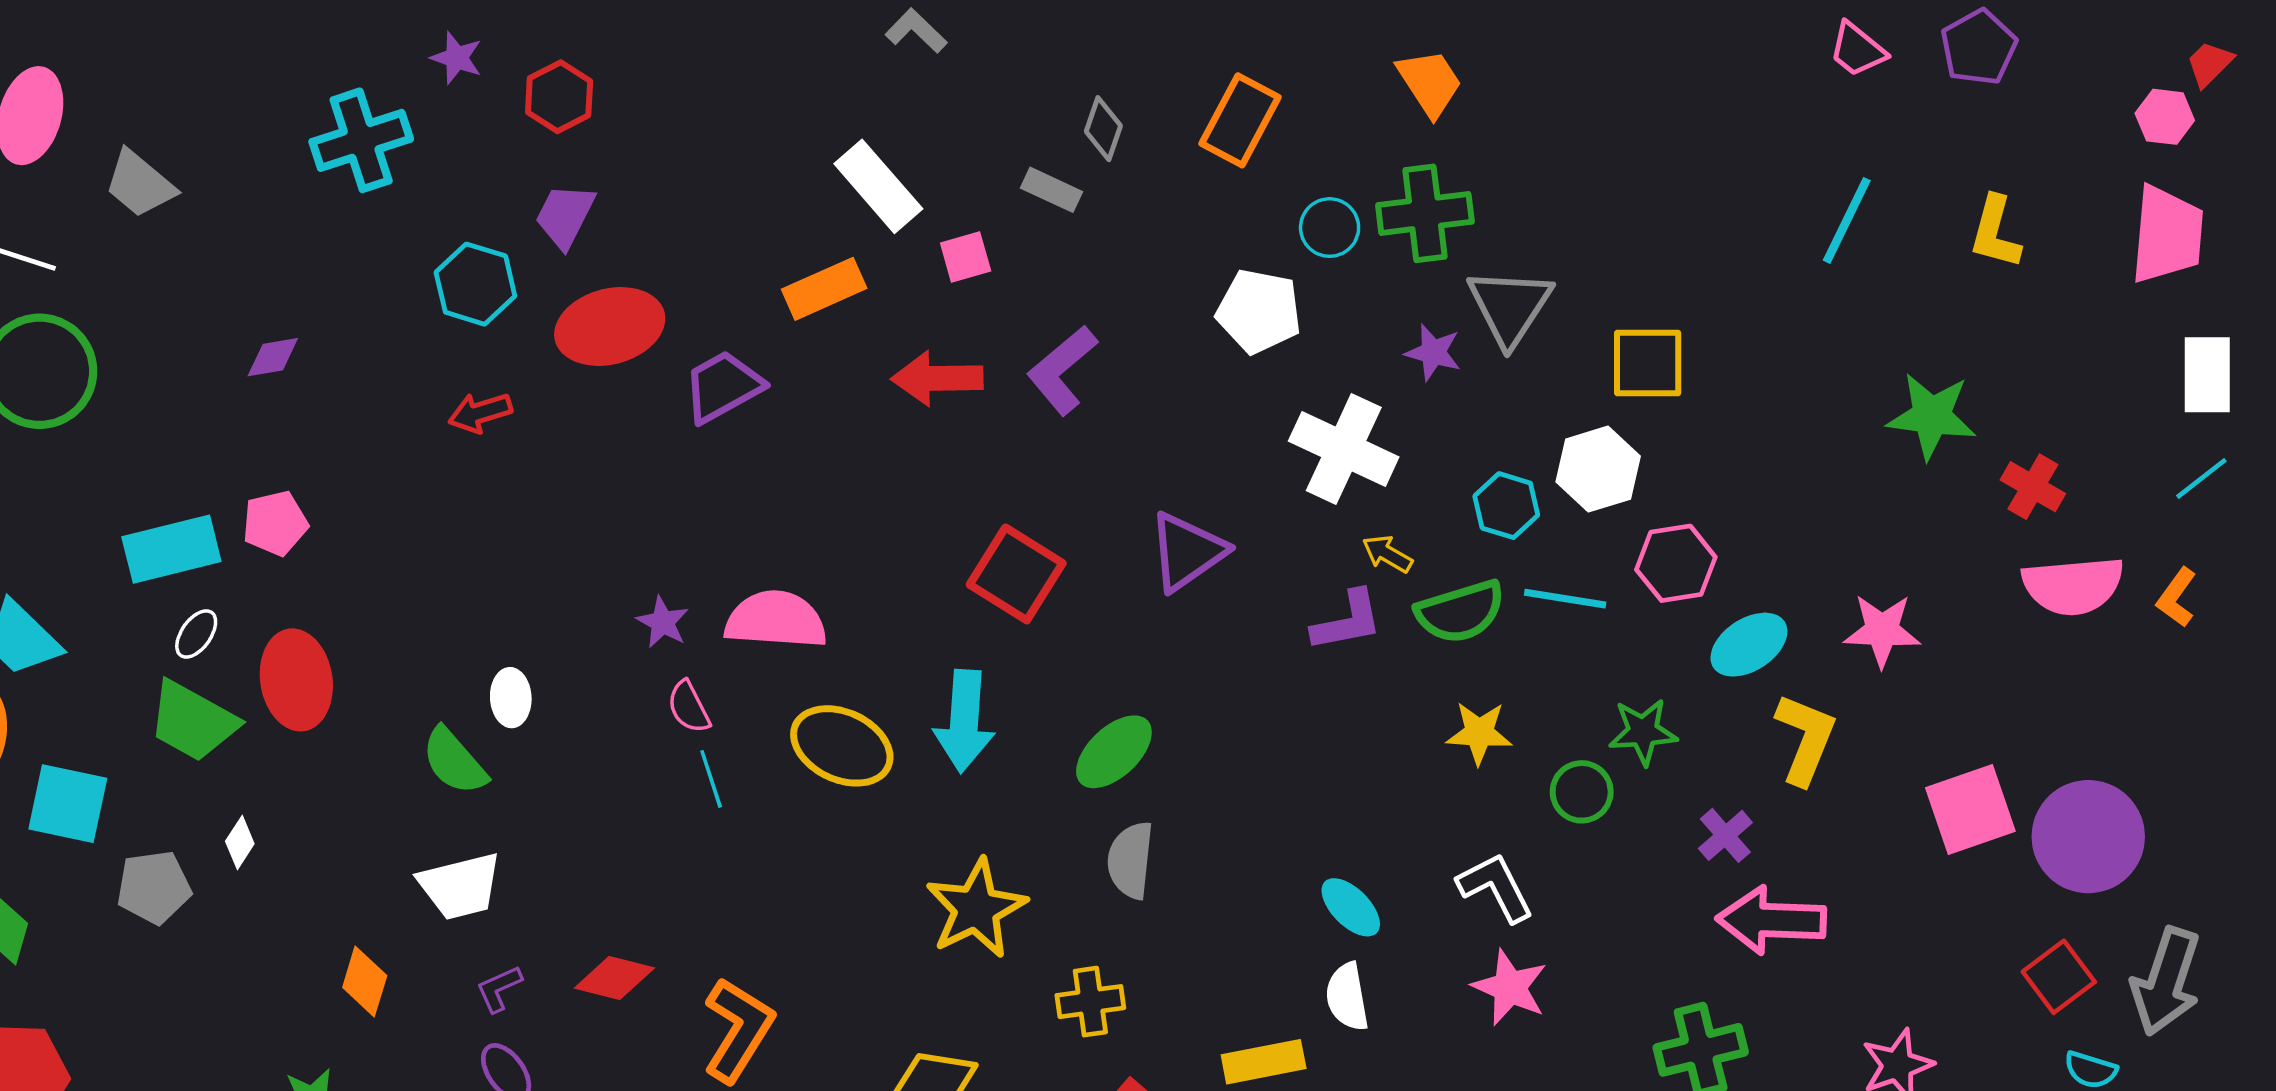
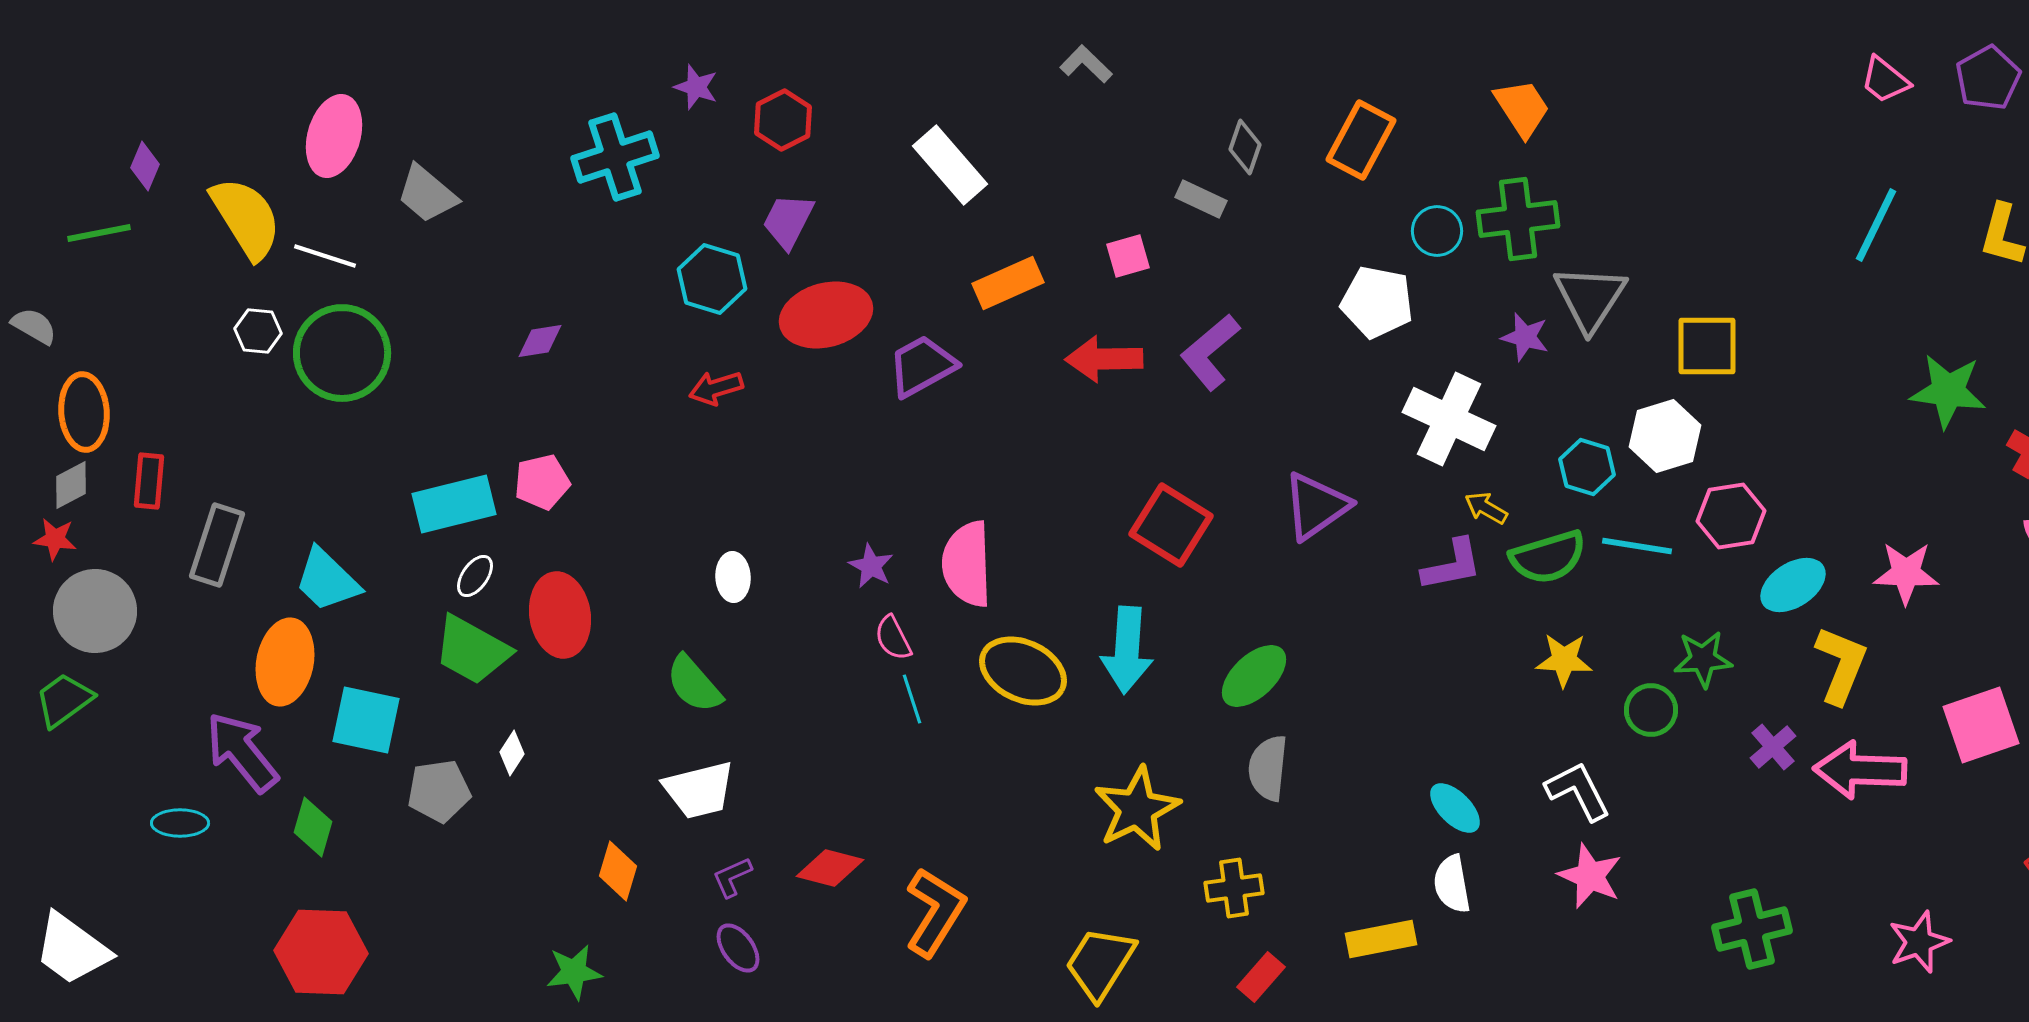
white rectangle: (878, 186) -> (950, 165), moved
pink semicircle: (776, 620) -> (967, 564), turned -96
white ellipse: (511, 698) -> (733, 577), moved
pink arrow: (1771, 920) -> (1860, 770), moved

